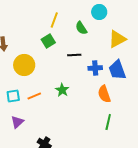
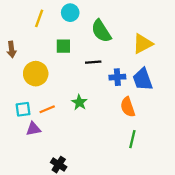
cyan circle: (99, 12) -> (70, 13), moved
yellow line: (54, 20) -> (39, 18), moved
green semicircle: (81, 28) -> (101, 31), size x1.5
green square: (48, 41) -> (63, 46), turned 32
purple triangle: (17, 122) -> (33, 129), moved, turned 32

